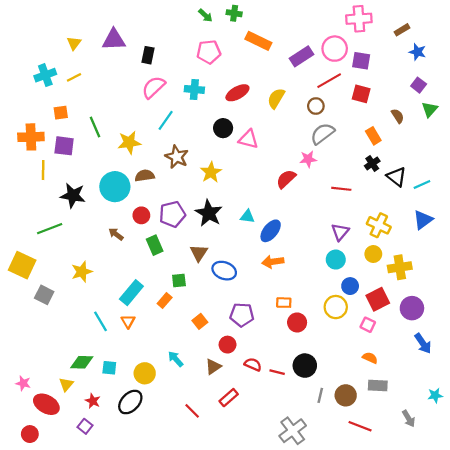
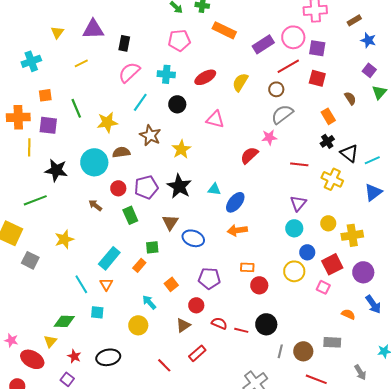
yellow line: (74, 77) -> (81, 63), moved
black circle: (223, 128) -> (177, 104), moved
yellow cross: (379, 225) -> (332, 179), moved
orange semicircle: (370, 358) -> (348, 314), moved
cyan arrow: (176, 359) -> (149, 302), moved
cyan square: (109, 368) -> (97, 312), moved
yellow circle: (145, 373) -> (138, 325), moved
black ellipse: (130, 402) -> (108, 357), turned 35

